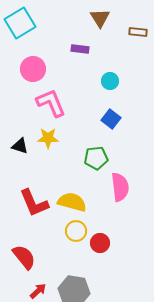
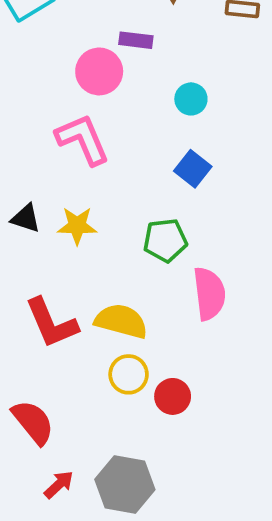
pink circle: (33, 69) -> (99, 71), moved
yellow star: (48, 138) -> (77, 226), moved

